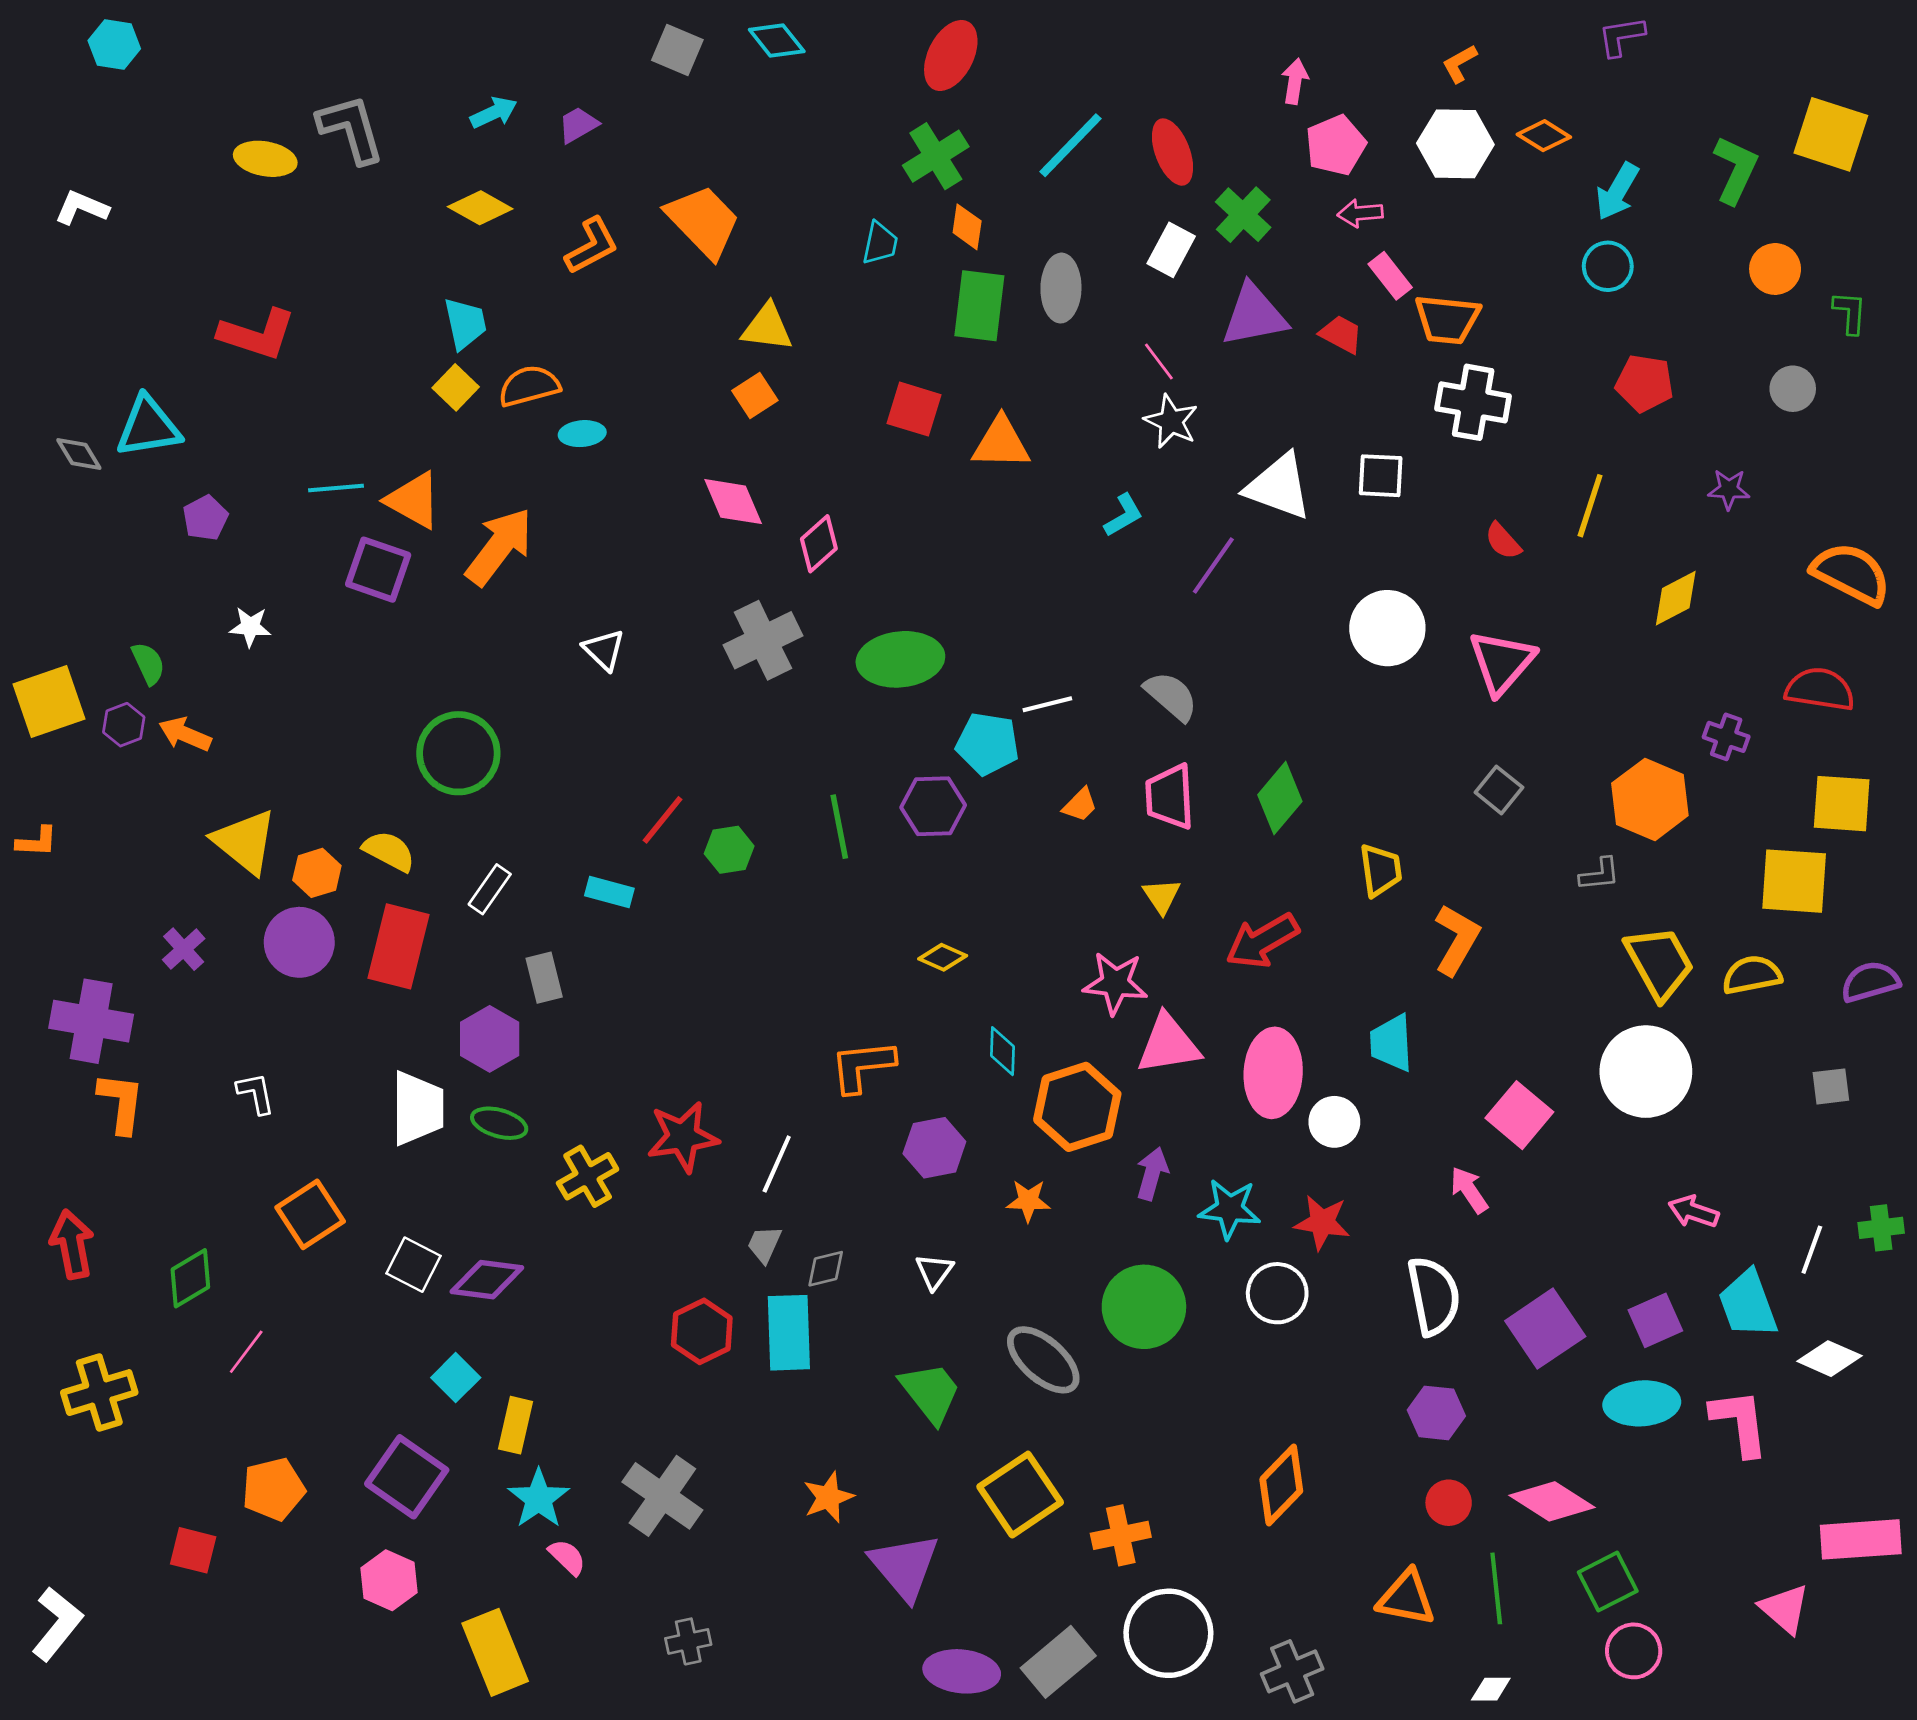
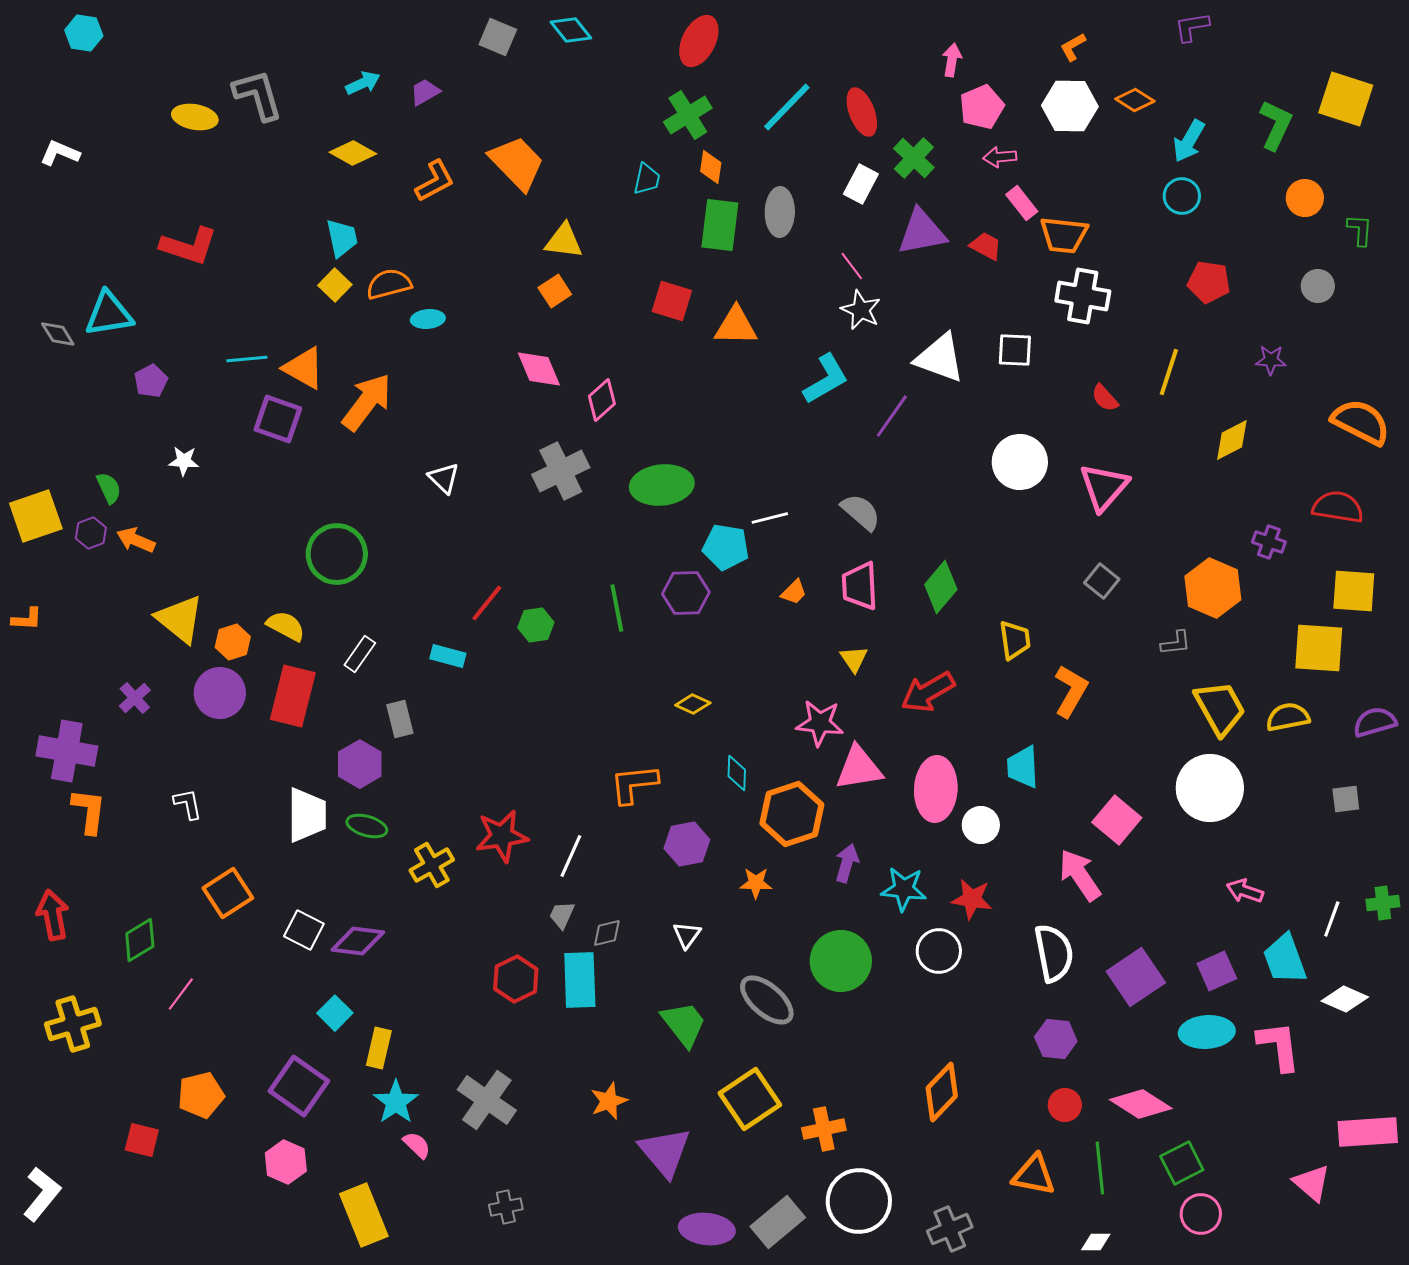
cyan L-shape: (1124, 515) -> (826, 379), size x1.6
pink arrow: (1469, 1190) -> (1080, 875), size x1.5

